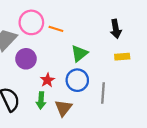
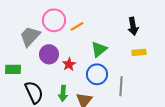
orange line: (56, 29) -> (77, 26), turned -48
red star: (47, 80) -> (69, 64), moved

